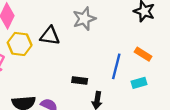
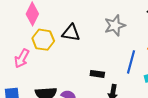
gray star: (84, 19) -> (115, 25), moved

